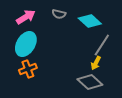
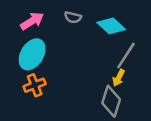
gray diamond: (90, 82) -> (111, 101), turned 65

